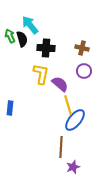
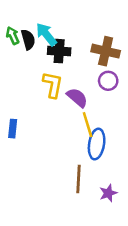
cyan arrow: (30, 25) -> (46, 34), moved
brown cross: (82, 48) -> (106, 51), size x1.5
blue ellipse: (75, 120) -> (97, 144), turned -30
purple star: (73, 167) -> (108, 193), moved

